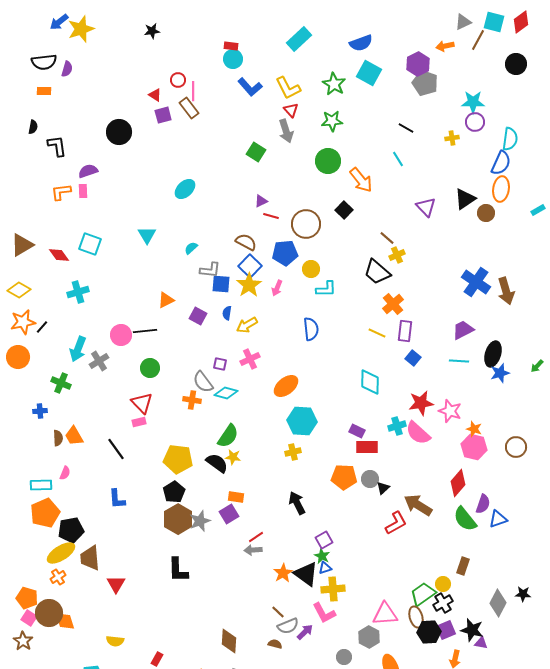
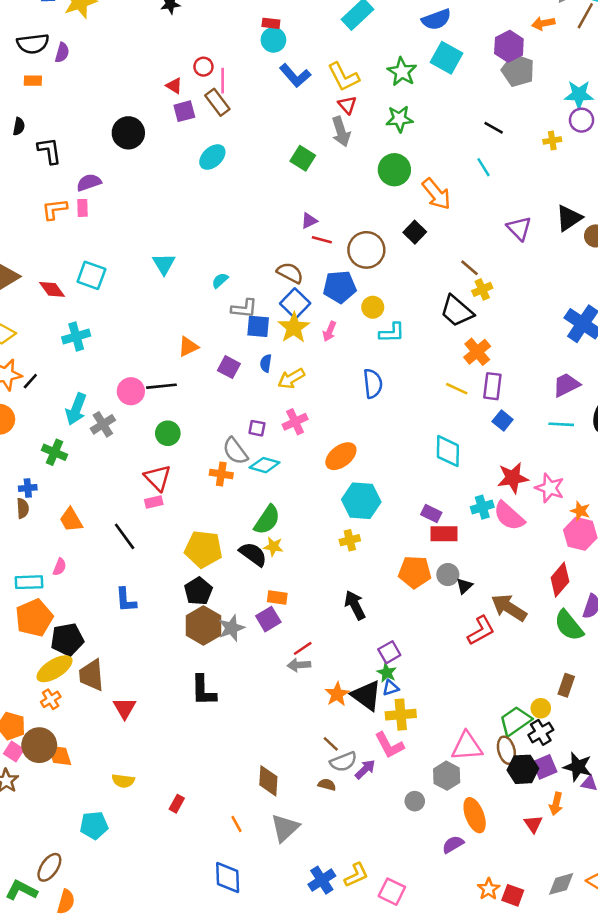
cyan ellipse: (185, 189) -> (212, 157), moved
brown semicircle: (58, 438) -> (23, 508), moved

